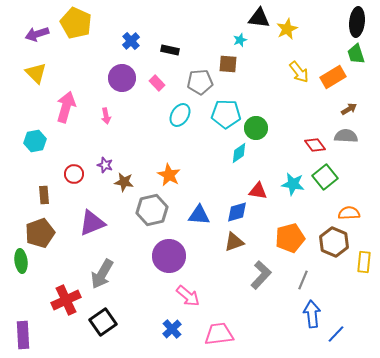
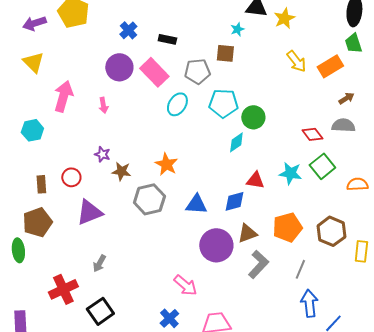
pink rectangle: (157, 83) -> (154, 72), size x1.8
red circle: (74, 174) -> (71, 177), moved
orange semicircle: (349, 213) -> (357, 184), moved
brown triangle: (234, 242) -> (247, 233), moved
purple circle: (169, 256) -> (216, 245), moved
gray arrow: (102, 274) -> (99, 263), size x0.6

